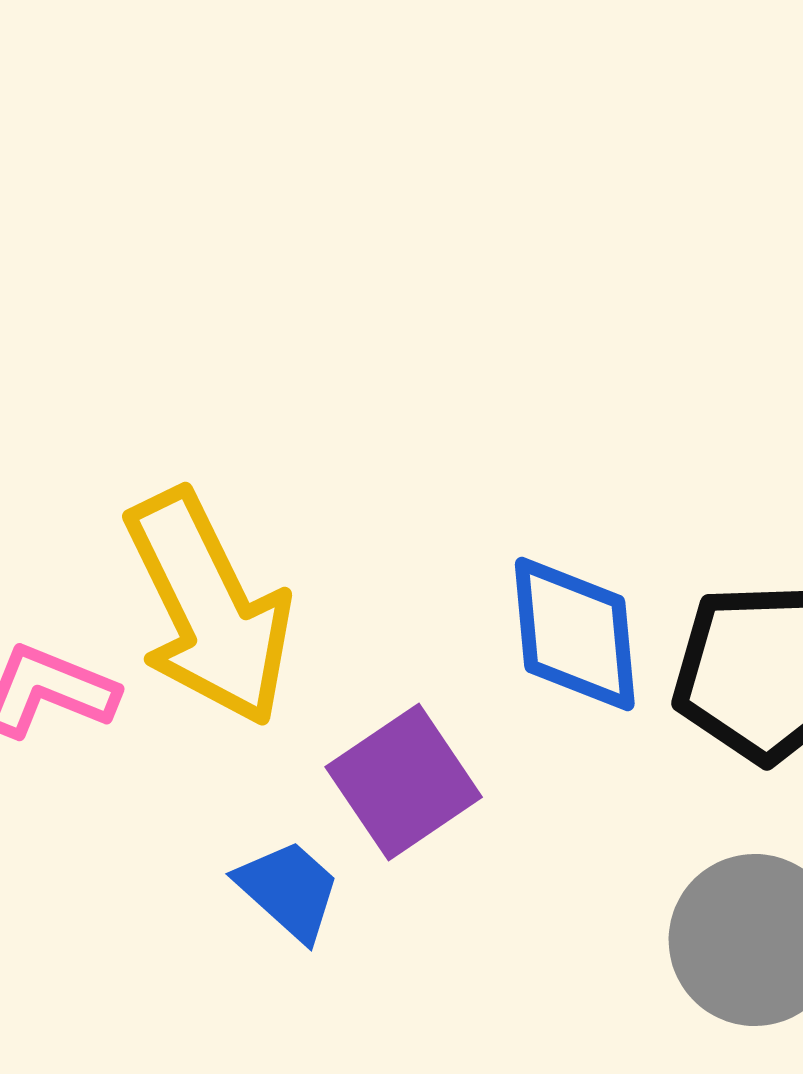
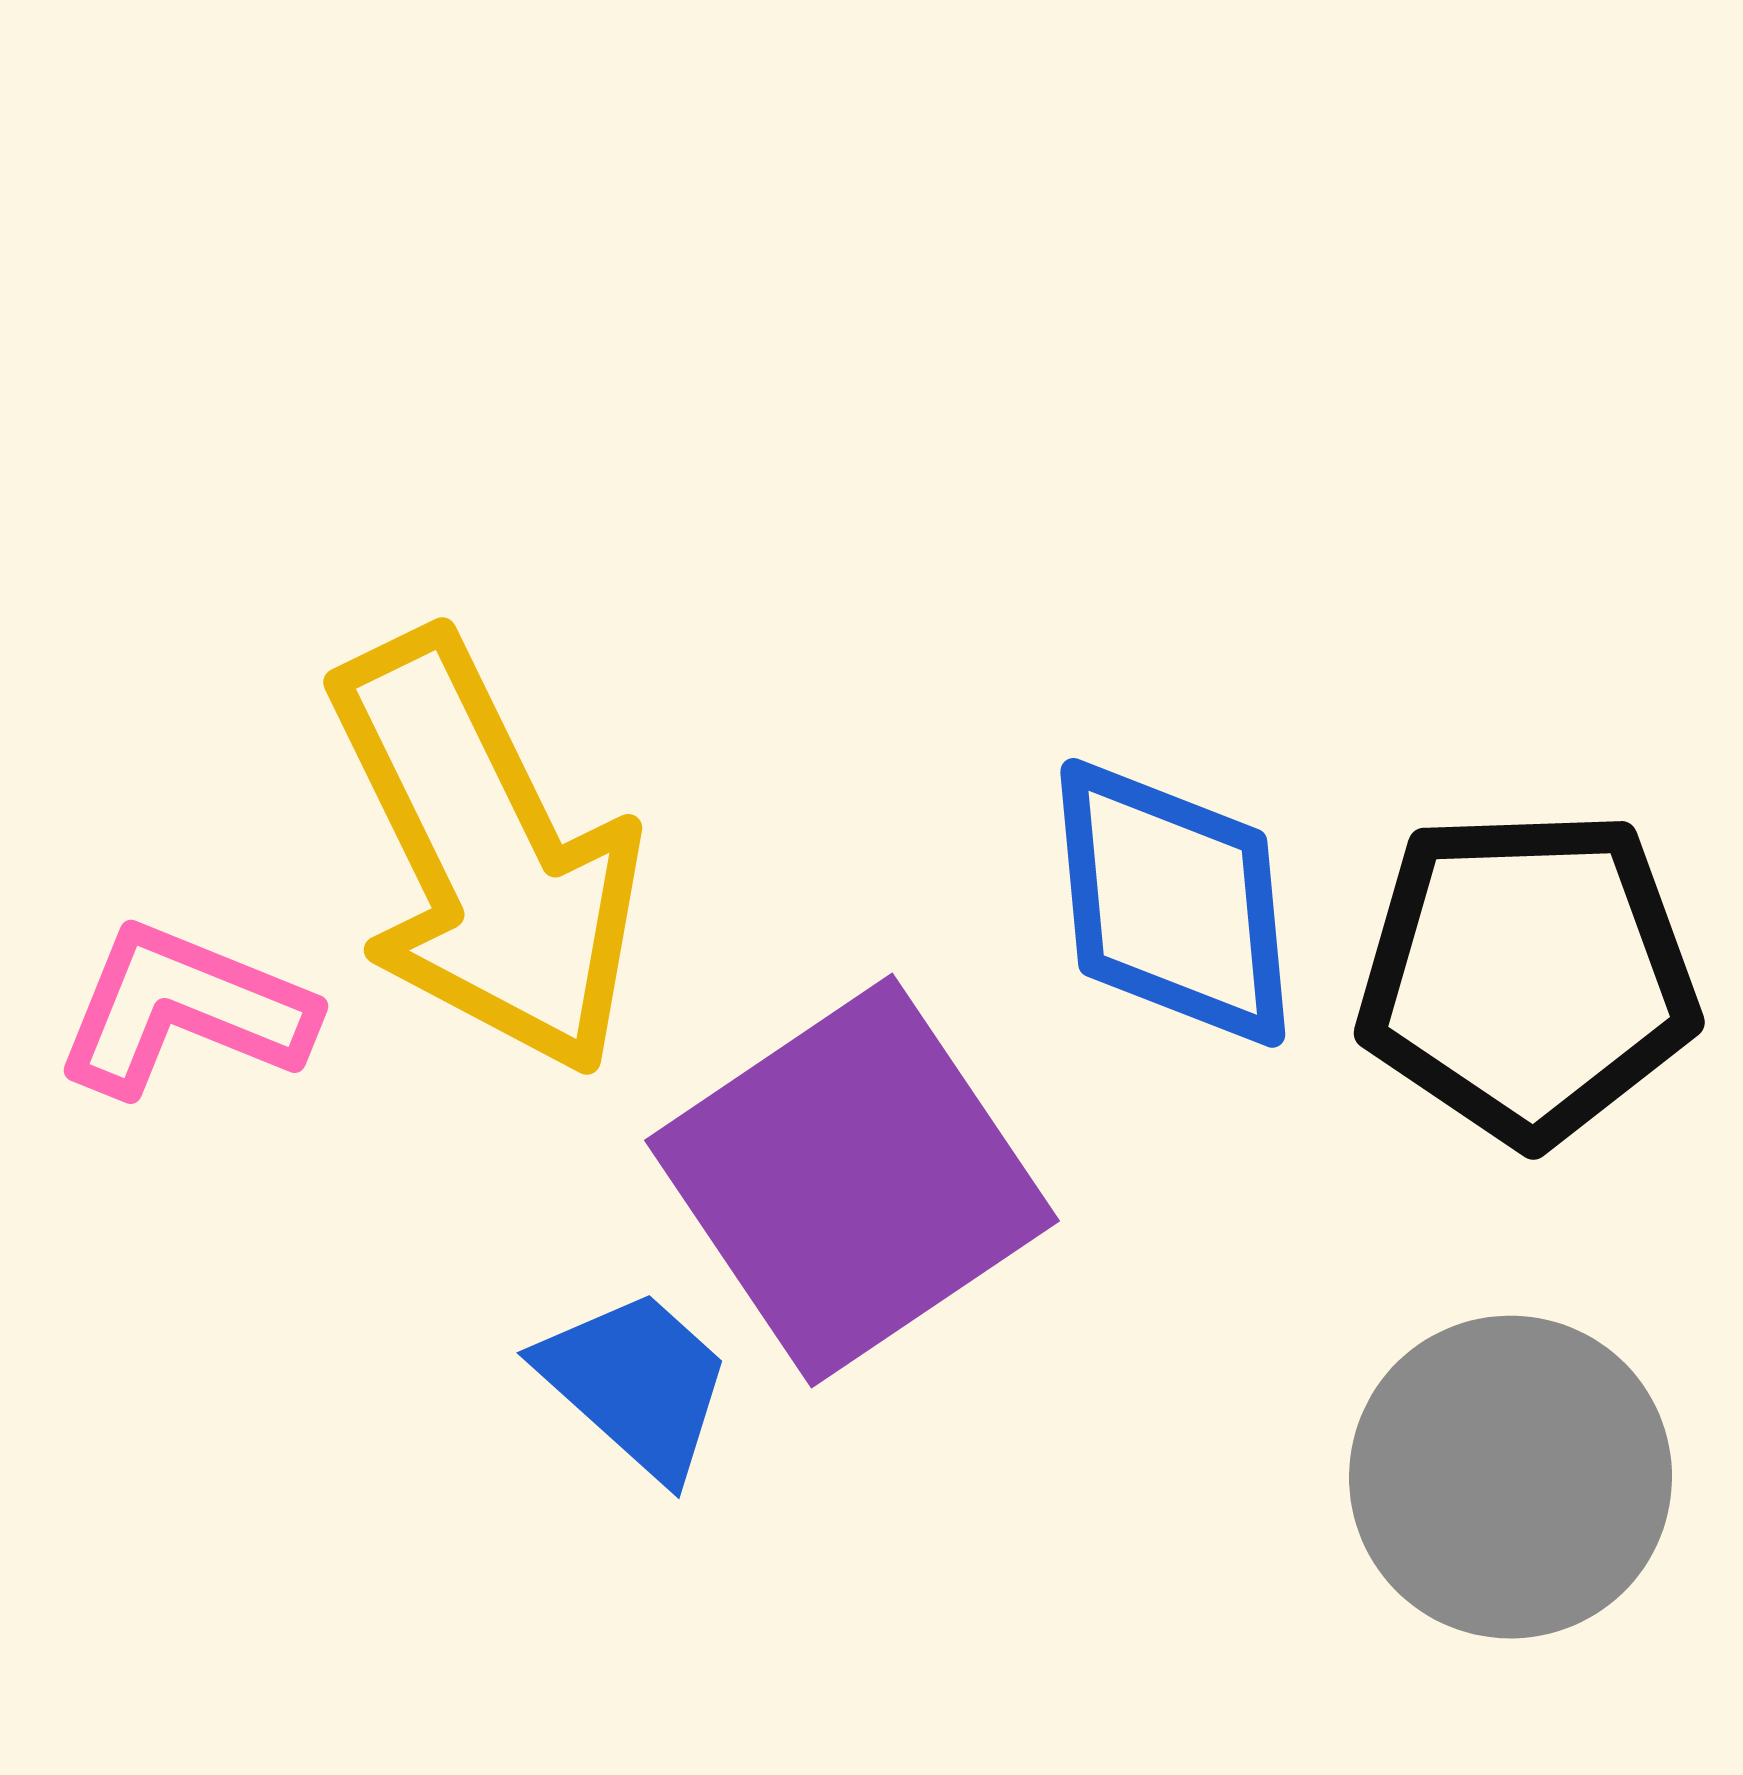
purple square: (404, 782) -> (852, 1181), size x1.4

